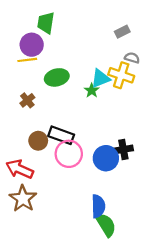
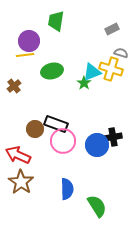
green trapezoid: (46, 23) -> (56, 21), moved
brown cross: (27, 100) -> (14, 86), moved
blue semicircle: (98, 206) -> (67, 189), moved

